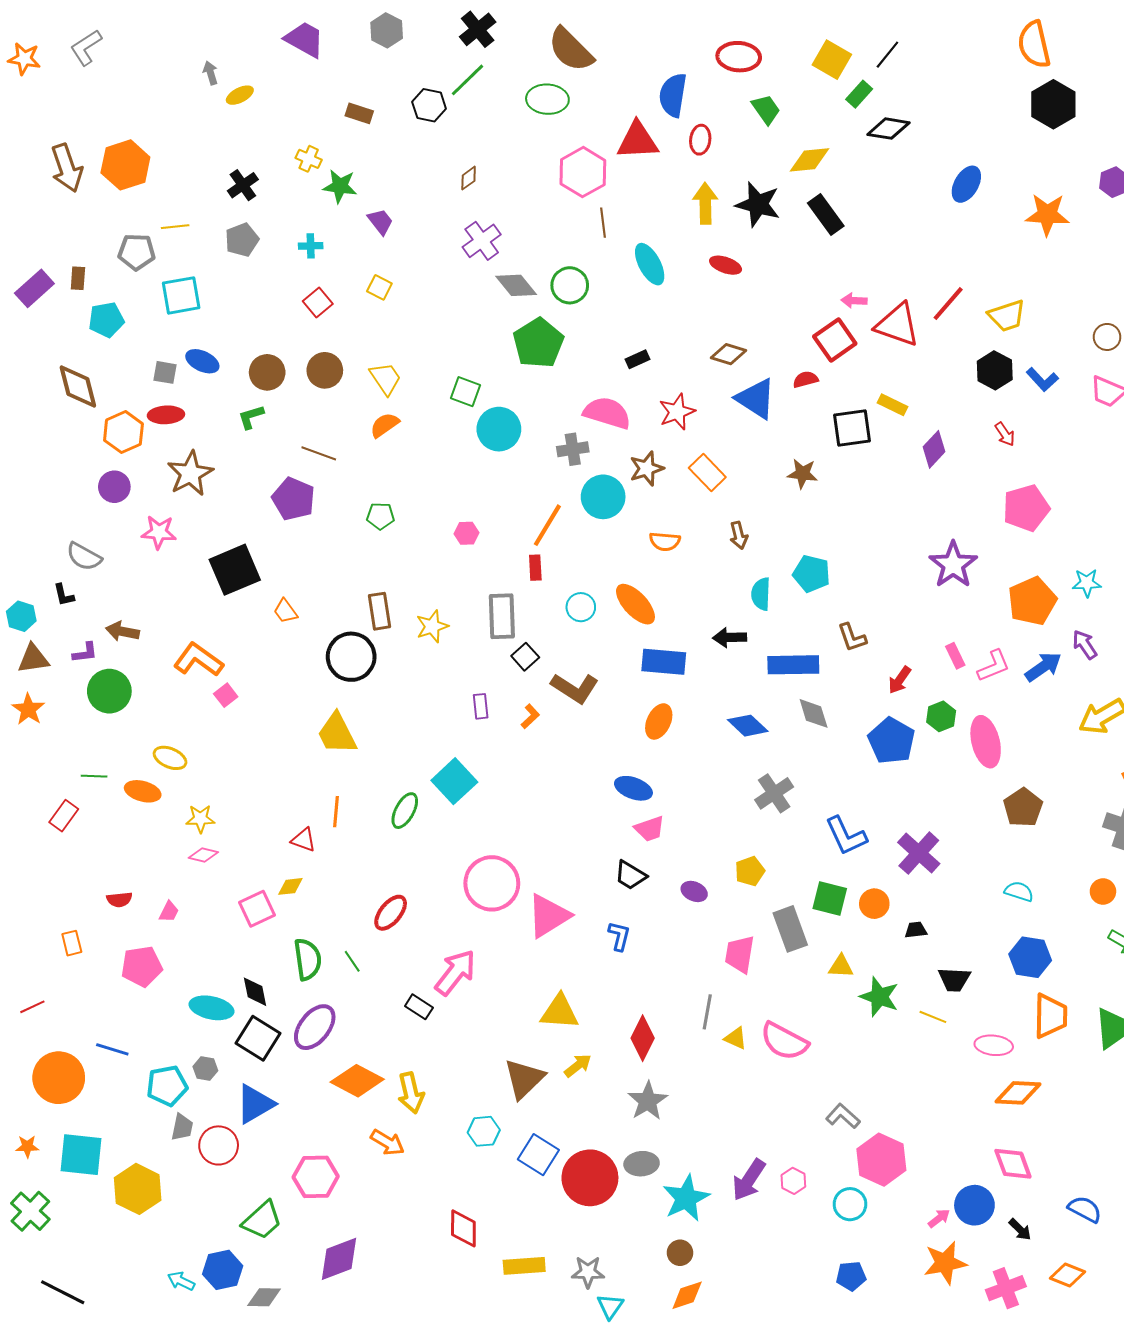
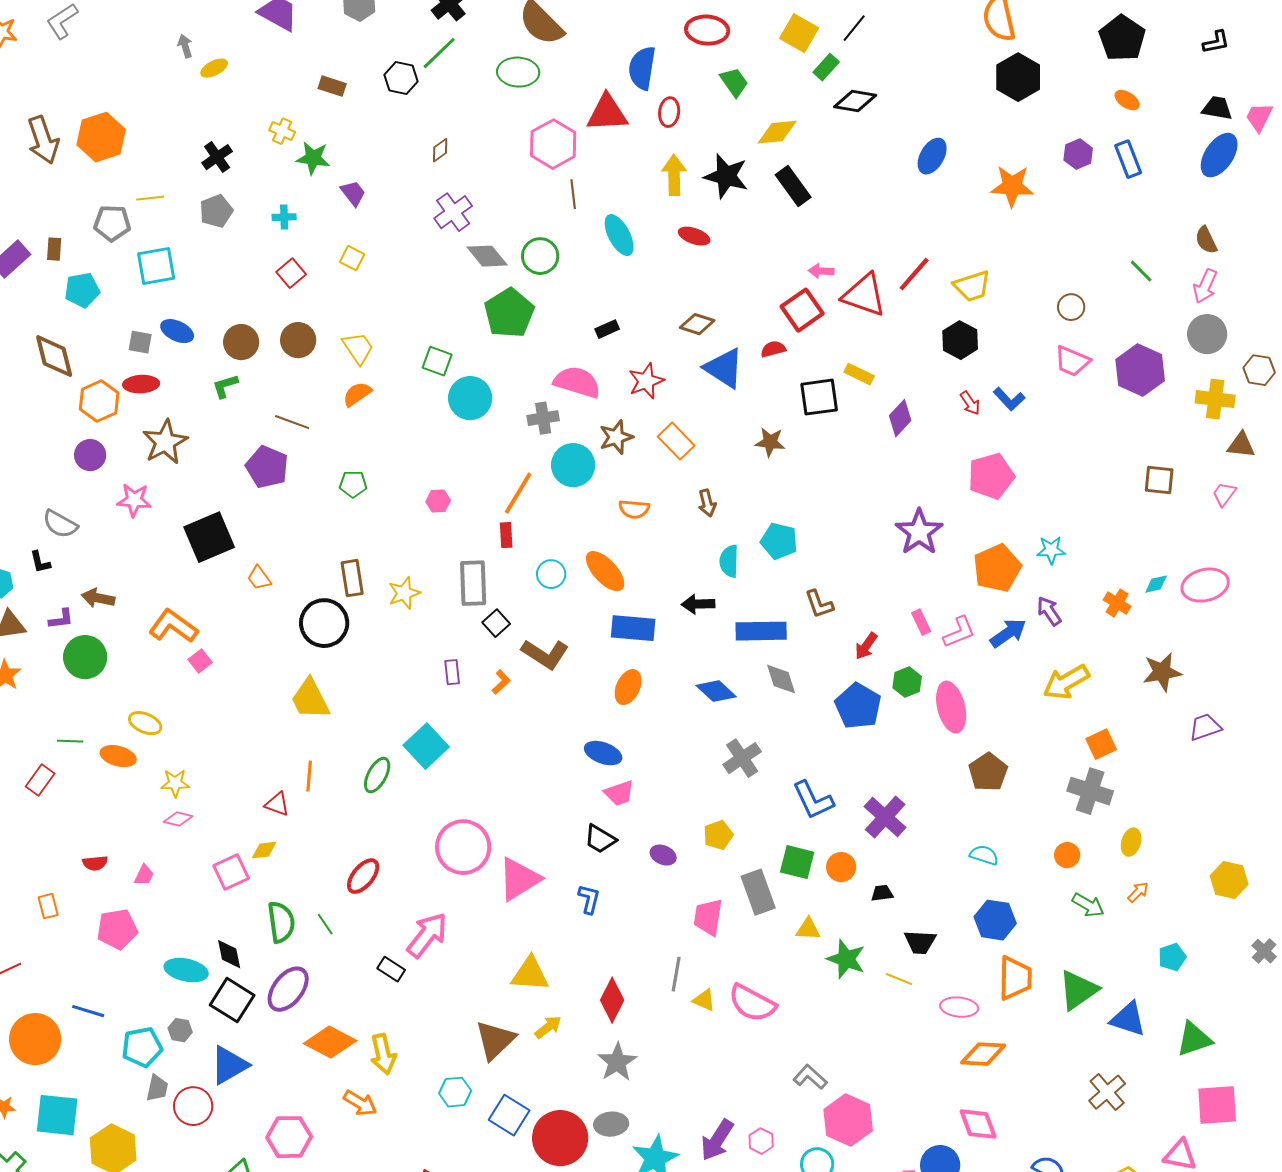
blue L-shape: (1042, 379) -> (1009, 399), moved

